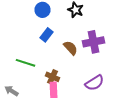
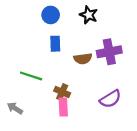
blue rectangle: (46, 35) -> (55, 44), turned -40
brown semicircle: (70, 48) -> (83, 59), turned 126

